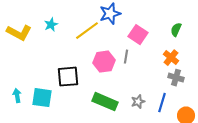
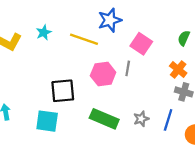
yellow line: (87, 31) -> (84, 39), turned 55
cyan square: (42, 98) -> (47, 121), moved

